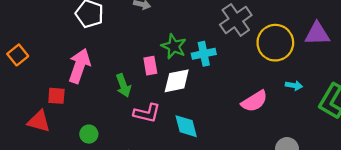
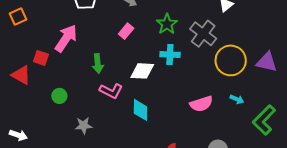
gray cross: (236, 20) -> (203, 34), turned -32
green star: (174, 46) -> (167, 24), moved
pink rectangle: (150, 66) -> (126, 31), moved, turned 35

